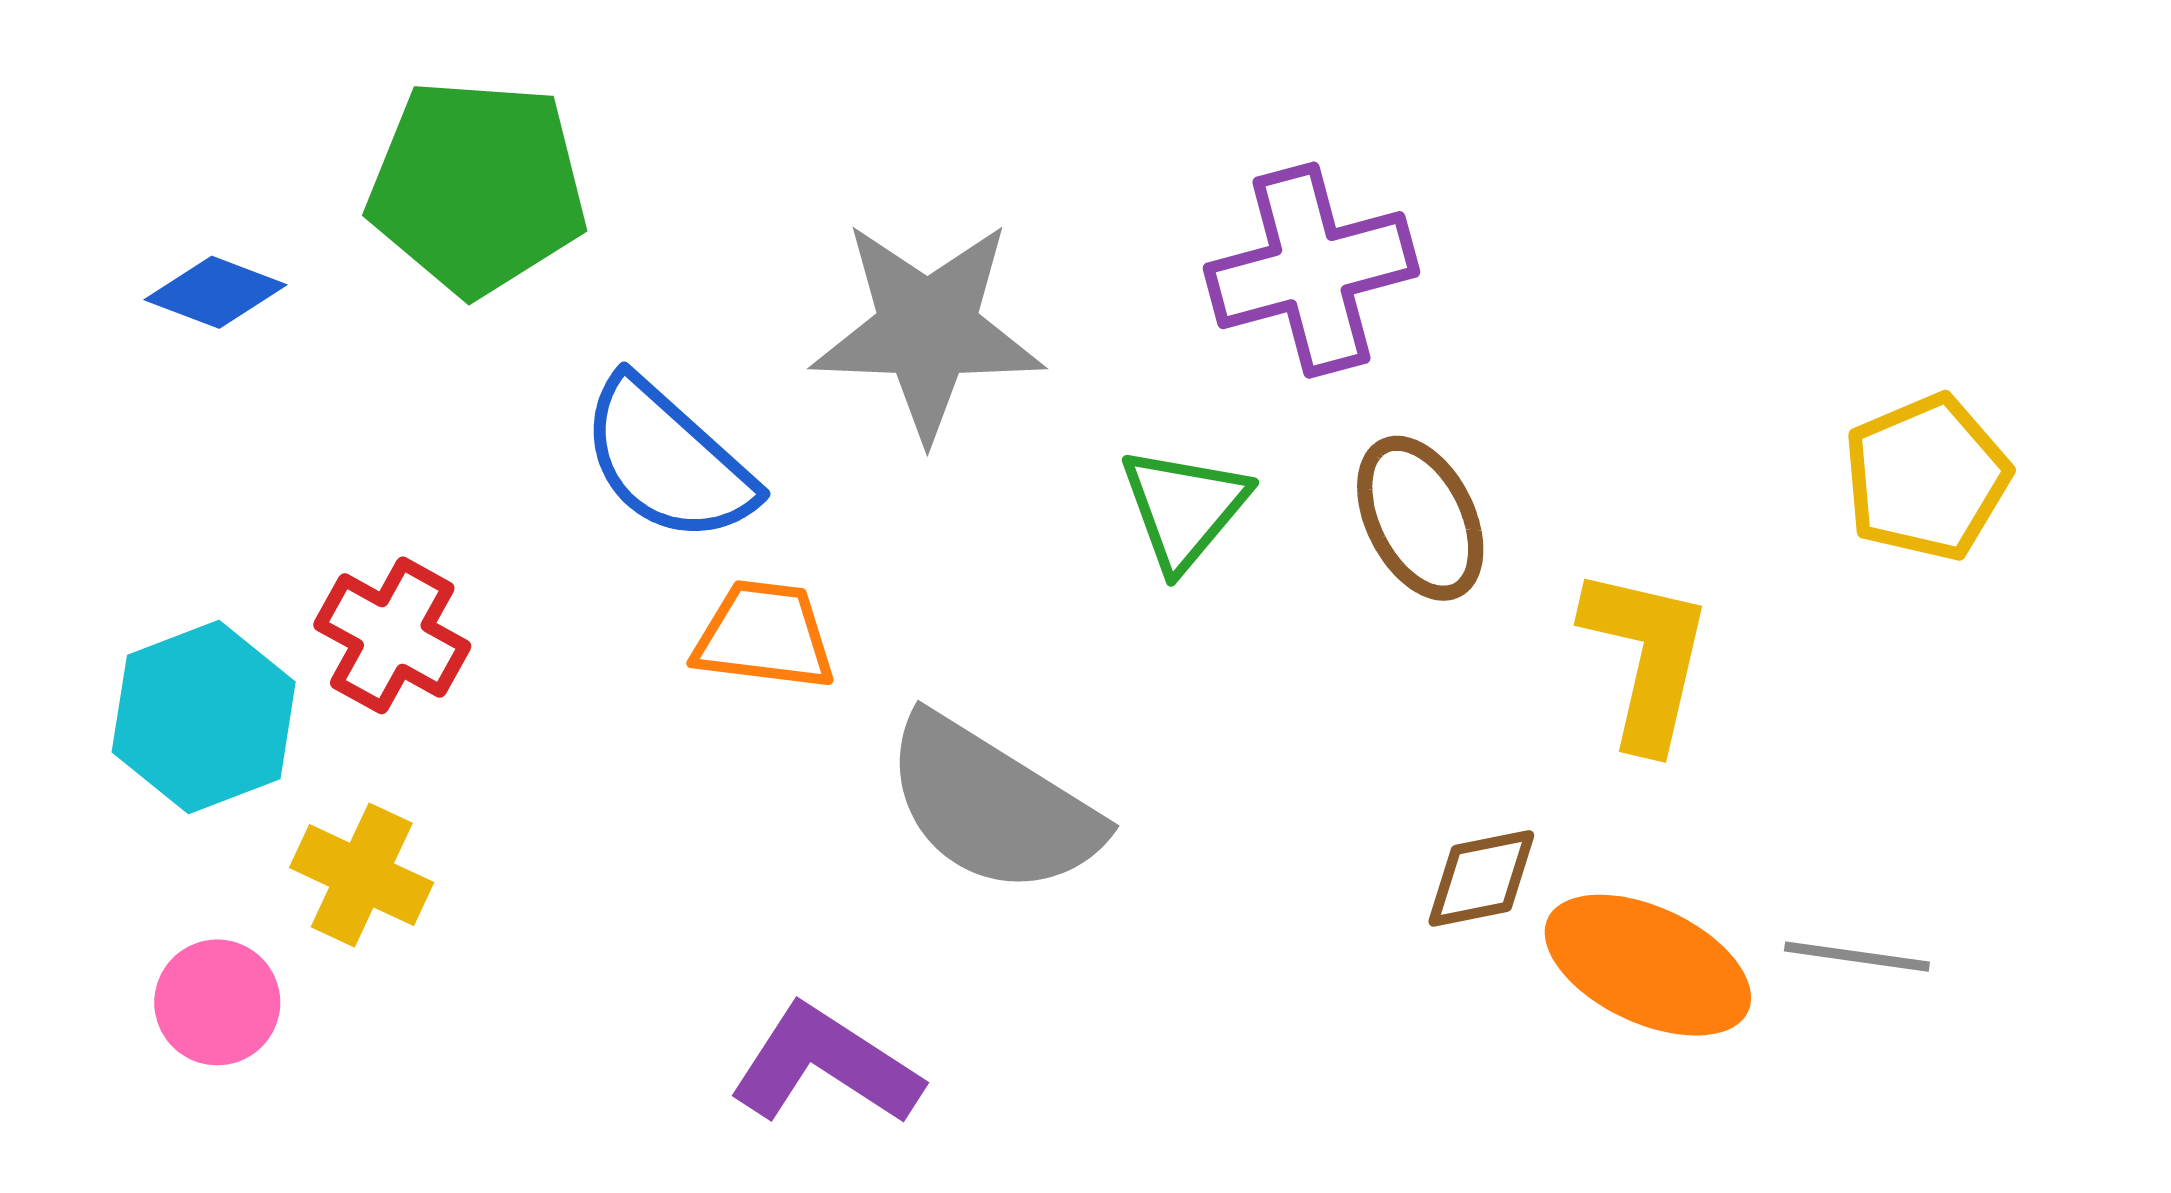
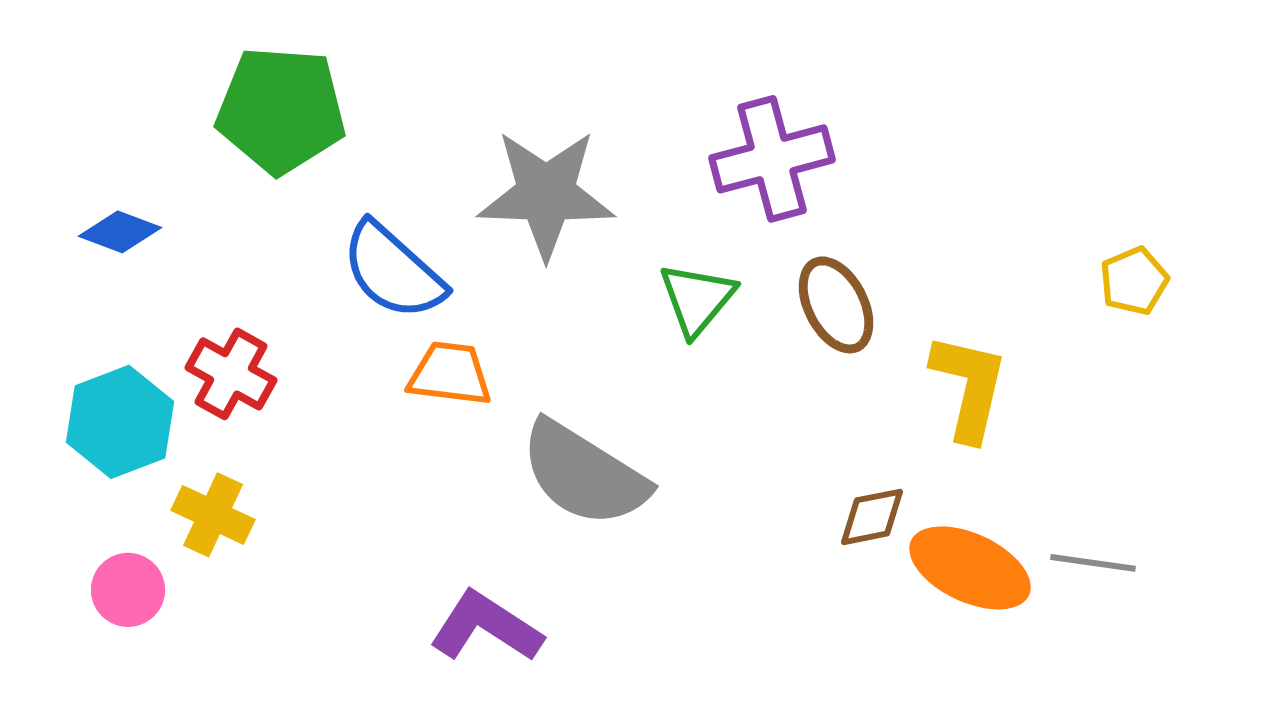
blue diamond: (216, 292) -> (120, 232), moved
yellow pentagon: (1927, 477) -> (1134, 281), size x0.7

